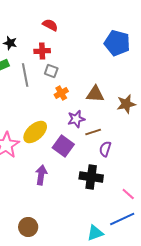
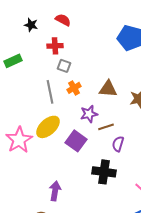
black star: (10, 43) -> (31, 25), moved
gray line: (25, 75) -> (50, 92), moved
purple arrow: (41, 175) -> (55, 191), moved

